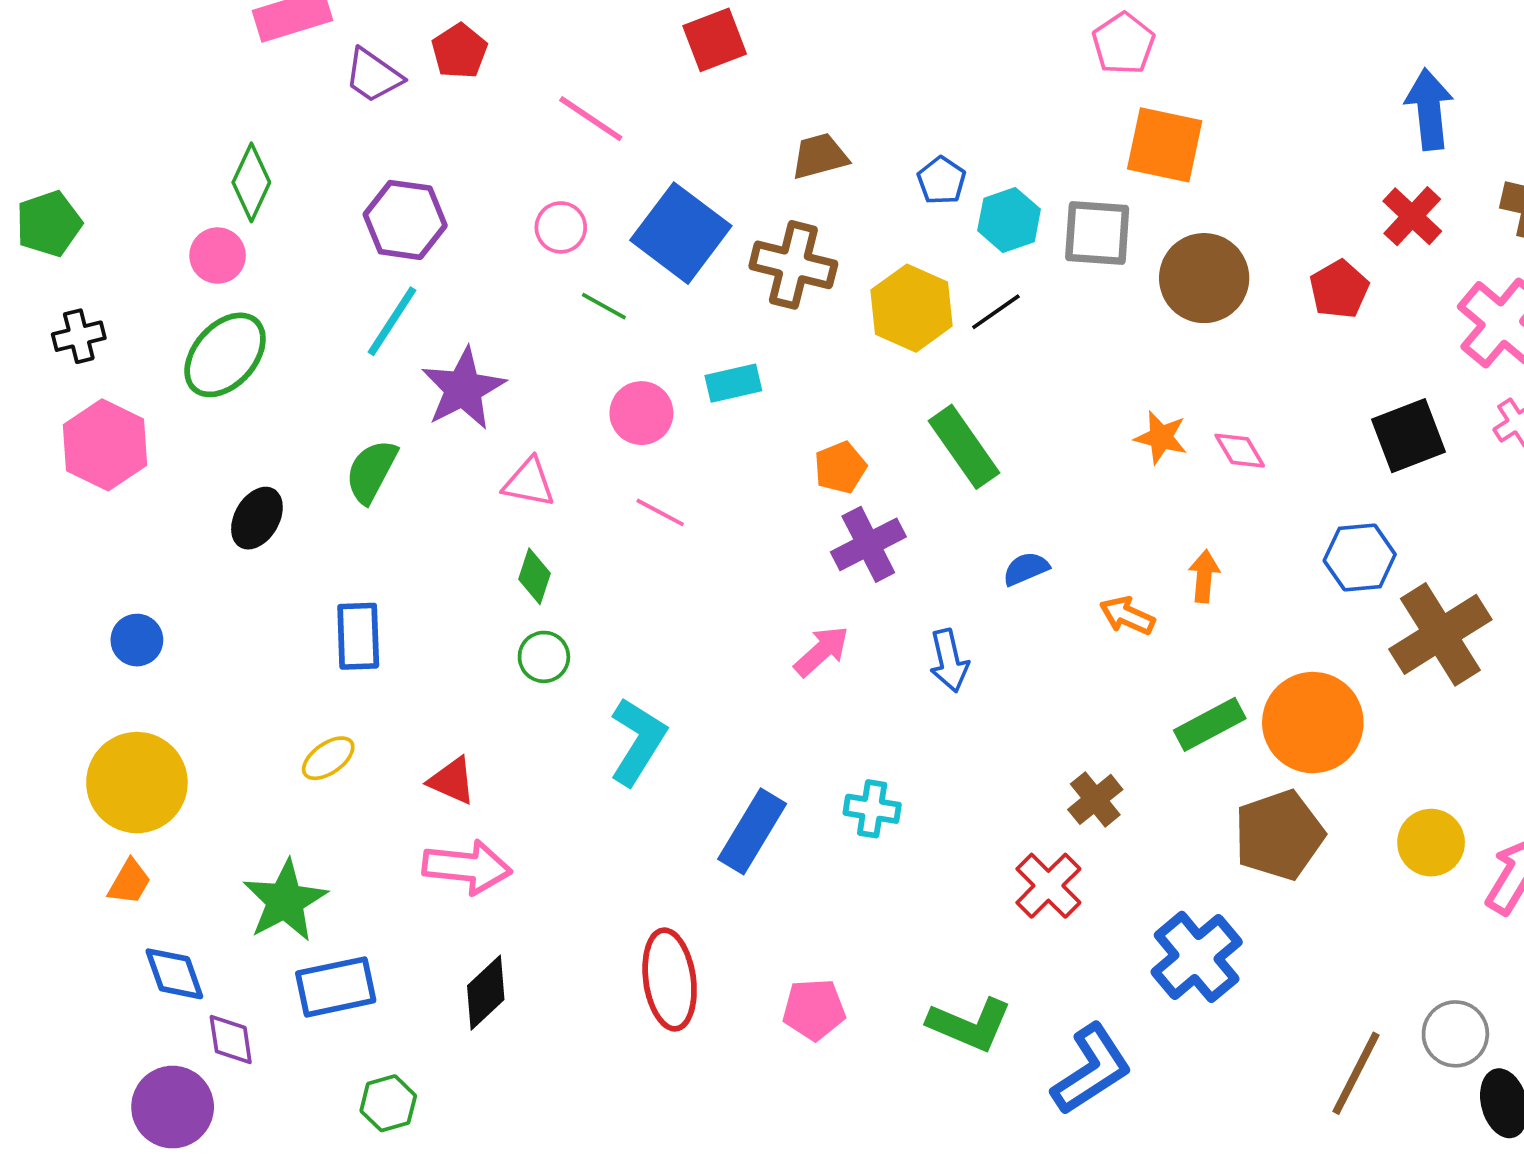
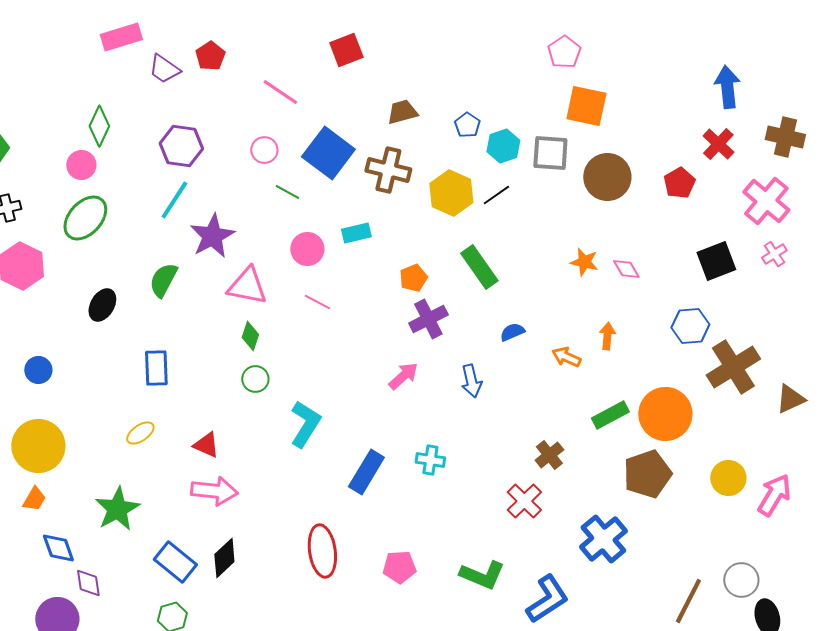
pink triangle: (529, 482) -> (247, 286), size x1.4
blue rectangle: (336, 987) -> (175, 562), moved, turned 51

